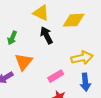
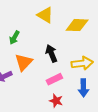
black arrow: (46, 35) -> (51, 53), moved

